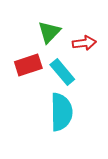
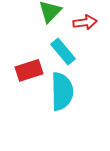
red rectangle: (28, 65) -> (29, 70), moved

